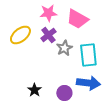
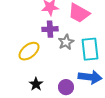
yellow ellipse: (20, 35) -> (29, 51), moved
purple cross: (48, 35) -> (50, 29), turned 35

